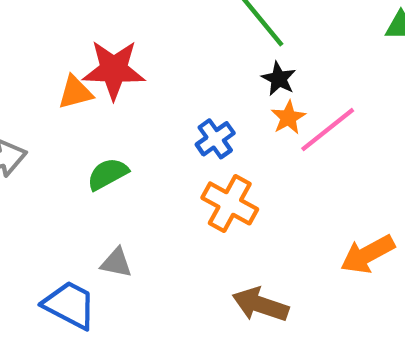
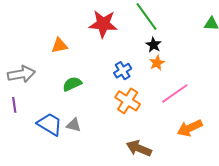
red star: (114, 70) -> (103, 24), moved
pink line: (328, 130) -> (175, 94), moved
blue trapezoid: (70, 305) -> (50, 124), moved

